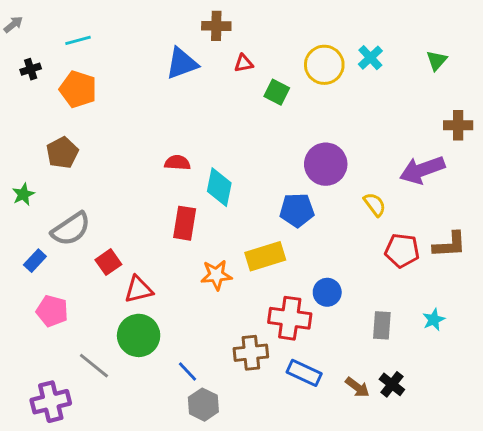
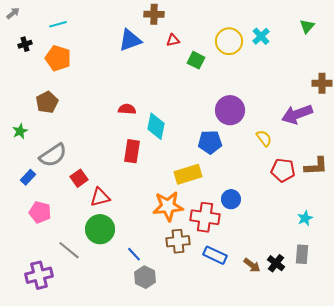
green triangle: (437, 60) -> (307, 26), moved
orange star: (216, 275) -> (168, 206), moved, size x1.4
gray rectangle: (382, 325) -> (302, 254), moved

